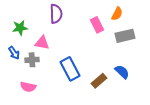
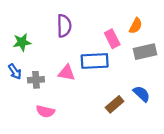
pink triangle: (42, 43) -> (66, 73), moved
blue rectangle: (70, 69) -> (95, 61), moved, turned -65
pink semicircle: (28, 87) -> (45, 111), moved

